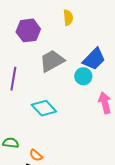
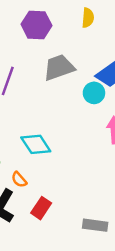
cyan diamond: (44, 108) -> (36, 144), moved

